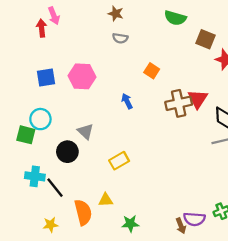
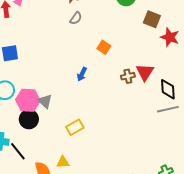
gray semicircle: (120, 38) -> (76, 18), turned -64
pink hexagon: (82, 76) -> (28, 100), moved
blue arrow: (127, 101) -> (82, 74), turned -128
brown cross: (179, 103) -> (128, 76), size x0.6

